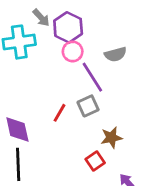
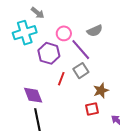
purple hexagon: (68, 27) -> (49, 53), moved
red square: (95, 161) -> (92, 109), turned 32

